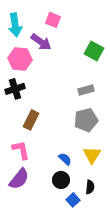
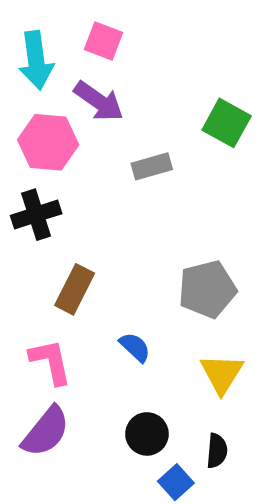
pink square: (53, 20) -> (104, 41), moved
gray rectangle: (86, 90) -> (152, 166), moved
blue semicircle: (65, 159) -> (135, 347), moved

